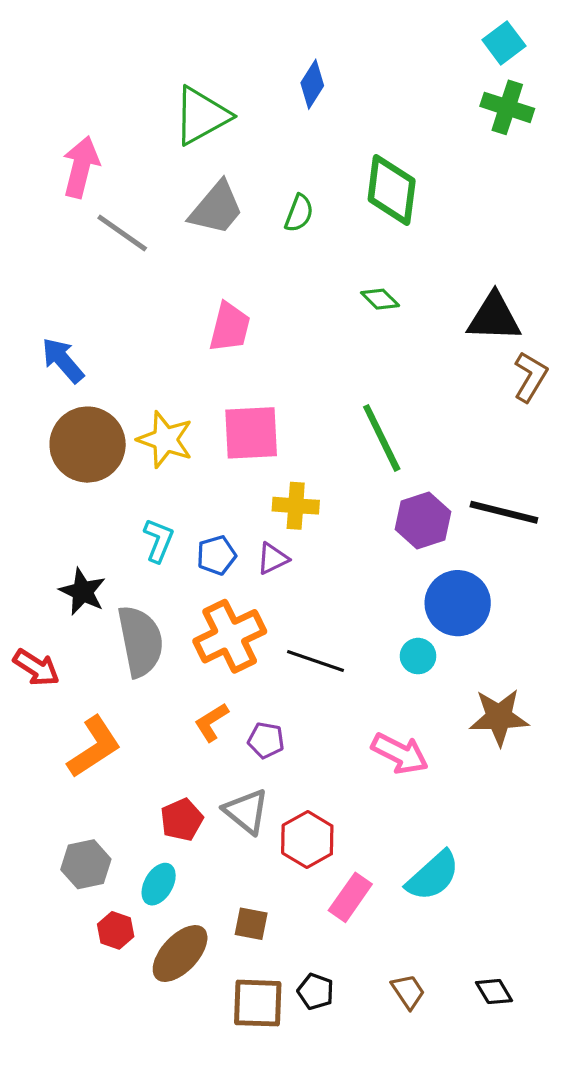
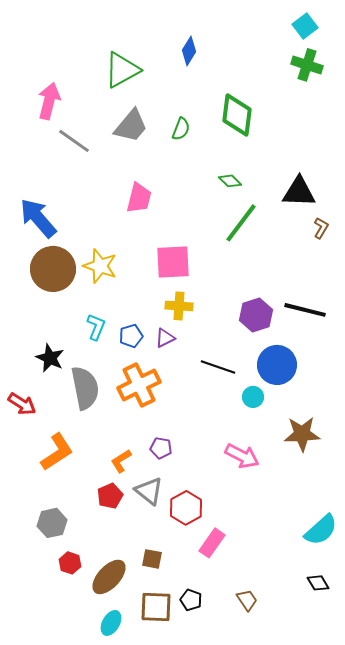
blue arrow: (63, 360) -> (38, 218), size x1.4
brown L-shape: (530, 377) -> (321, 228), size x0.7
pink square: (251, 433) -> (173, 262), moved
green line: (382, 438) -> (241, 223), moved, turned 63
black line: (316, 661) -> (218, 367), moved
orange L-shape: (211, 722) -> (121, 461), moved
cyan semicircle: (433, 876) -> (321, 530), moved
cyan ellipse: (159, 884) -> (111, 623), moved
black diamond: (494, 992) -> (318, 583), moved

